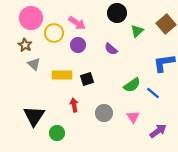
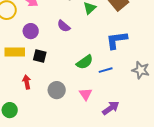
purple circle: (78, 45) -> (31, 31), moved
black square: (87, 79) -> (40, 56), turned 32
blue line: (153, 93) -> (106, 70), turned -56

